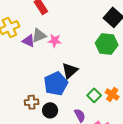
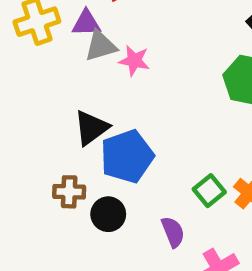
purple triangle: (29, 41) -> (86, 23), moved, turned -32
black triangle: (70, 71) -> (91, 128), moved

